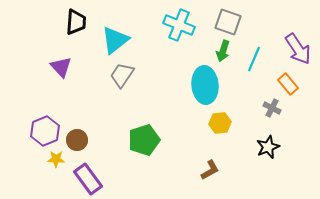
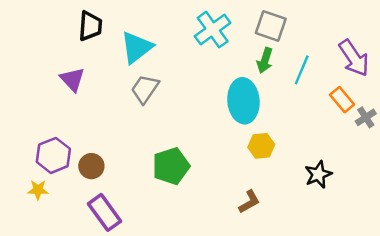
cyan cross: (179, 25) -> (213, 30), turned 32
gray cross: (272, 108) -> (366, 117), moved, turned 30
yellow star: (56, 159) -> (38, 190), moved

